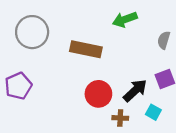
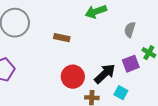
brown rectangle: (86, 49) -> (62, 38), size x0.6

